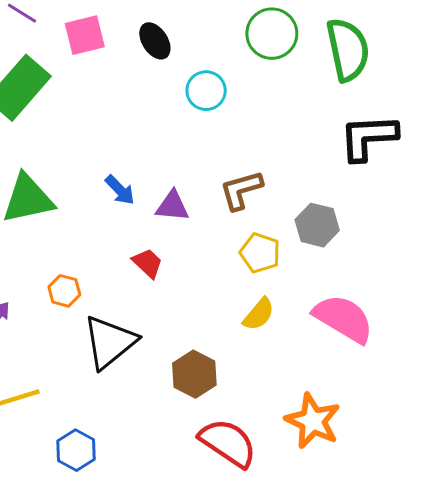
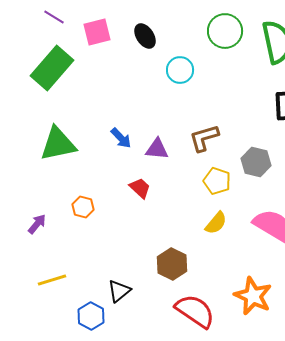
black triangle: (110, 342) -> (119, 291), moved, size x0.6

